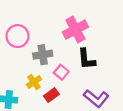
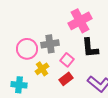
pink circle: (17, 36) -> (27, 49), moved
red rectangle: (51, 95) -> (66, 79), moved

